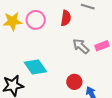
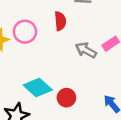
red circle: (74, 82) -> (66, 98), moved

